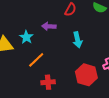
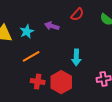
cyan arrow: (77, 40) -> (76, 57), moved
red hexagon: (86, 75) -> (61, 82), moved

